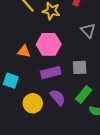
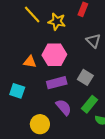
gray square: (80, 67) -> (85, 77), turned 35
yellow circle: (33, 103) -> (40, 124), moved

